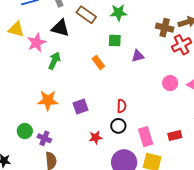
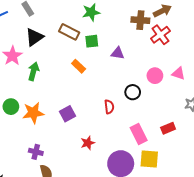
brown rectangle: (86, 15) -> (69, 32), moved
black triangle: (60, 28) -> (34, 37), turned -42
purple triangle: (138, 56) -> (118, 53), turned 32
black circle: (118, 126) -> (133, 92), moved
green circle: (25, 131) -> (11, 107), moved

